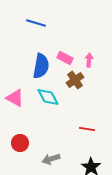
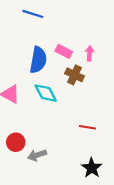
brown cross: (75, 80) -> (75, 75), turned -30
gray arrow: (51, 159) -> (37, 155), moved

